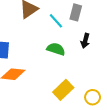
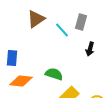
green semicircle: (56, 49) -> (54, 74), moved

